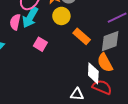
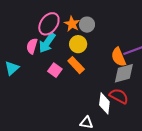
orange rectangle: (82, 36) -> (76, 65), moved
orange semicircle: (105, 63) -> (119, 57), moved
red semicircle: (102, 87) -> (119, 96), moved

